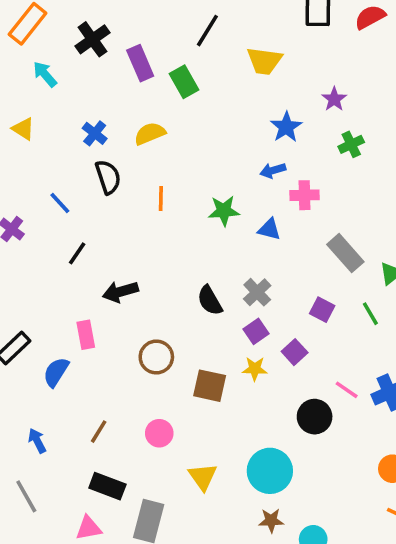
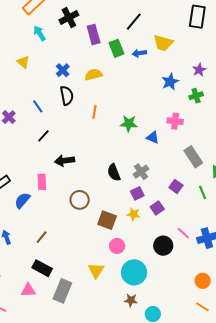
green cross: (351, 144) -> (196, 96), moved
blue arrow: (273, 170) -> (139, 53), moved
pink circle: (159, 433) -> (117, 246), moved

